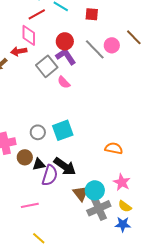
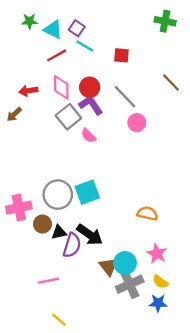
pink diamond: (29, 35) -> (61, 87), moved
pink circle: (112, 45) -> (137, 123), moved
red arrow: (19, 51) -> (28, 91), moved
gray circle: (38, 132) -> (58, 195), size x1.6

